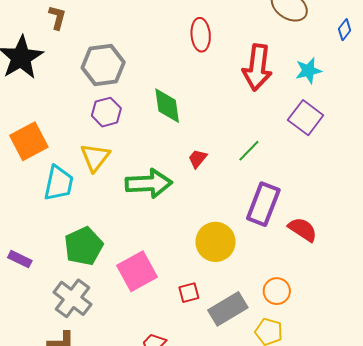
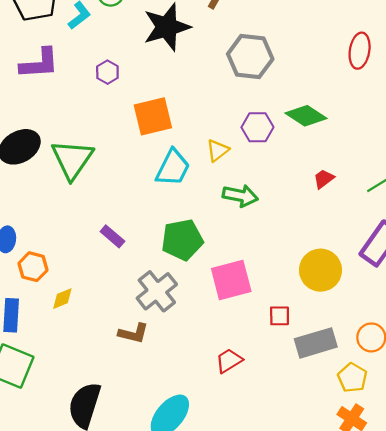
green diamond: (167, 106) -> (306, 116), turned -63
purple hexagon: (106, 112) -> (257, 127), moved
yellow triangle: (95, 157) -> (218, 150), size x0.7
green arrow: (149, 183) -> (240, 196), moved, size x0.7

